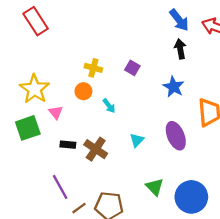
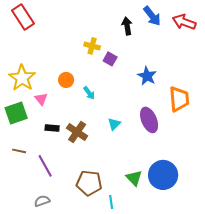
black arrow: (180, 49) -> (127, 26), moved
yellow cross: (93, 68) -> (92, 46), moved
green triangle: (155, 187) -> (134, 178), moved
brown line: (79, 208) -> (19, 151), moved, turned 48

